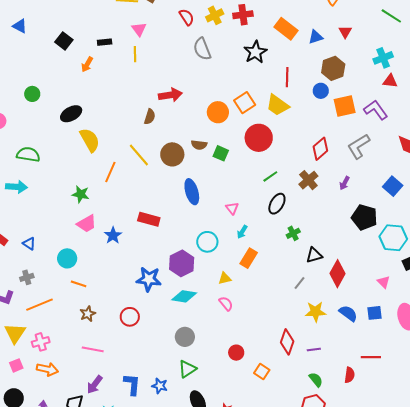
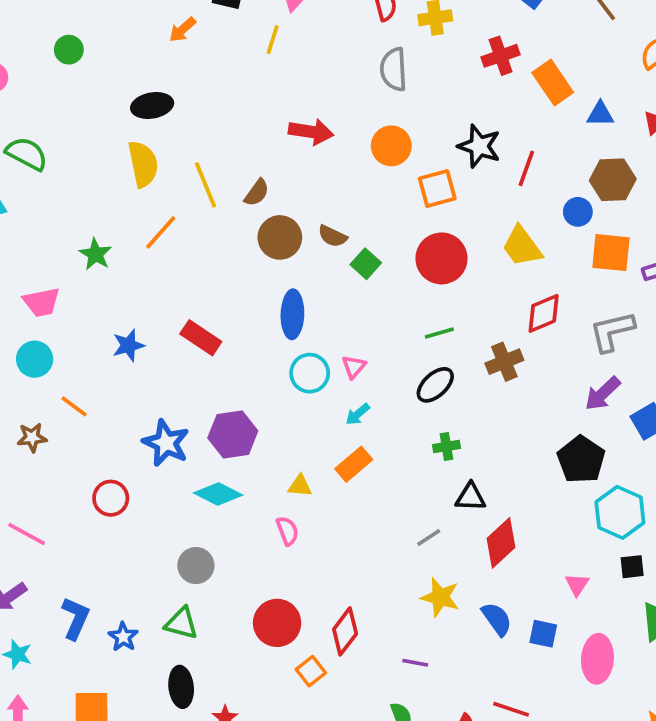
red cross: (243, 15) -> (501, 56), moved, turned -30
black star: (255, 52) -> (479, 146), moved, turned 30
yellow trapezoid: (278, 105) -> (522, 246), moved
orange circle: (218, 112) -> (391, 146), moved
black ellipse: (71, 114) -> (152, 106), moved
brown semicircle: (150, 117) -> (257, 193), moved
yellow line: (139, 155) -> (205, 185), moved
purple arrow: (344, 183) -> (602, 394), moved, size x1.5
pink trapezoid: (87, 224) -> (41, 302), moved
cyan circle: (207, 242) -> (310, 373), moved
orange line: (79, 284) -> (74, 406), moved
brown star: (88, 314) -> (32, 437), moved
red diamond: (287, 342) -> (345, 631), moved
red circle: (236, 353) -> (277, 623), size x1.6
green triangle: (187, 369) -> (181, 623), turned 30

